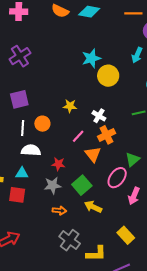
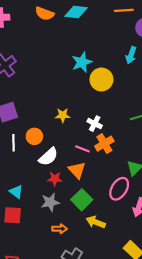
pink line: (78, 136) -> (82, 149), moved, turned 72
white semicircle: (31, 150) -> (48, 157), moved, turned 138
orange triangle: (93, 154) -> (77, 170), moved
cyan triangle: (22, 173) -> (16, 192), turned 40

